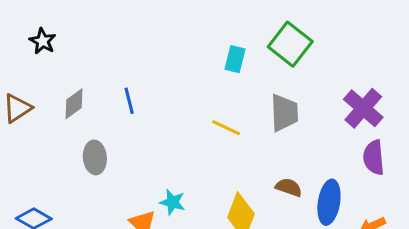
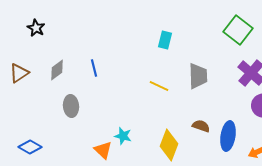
green square: (290, 44) -> (238, 30), moved

